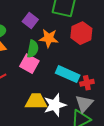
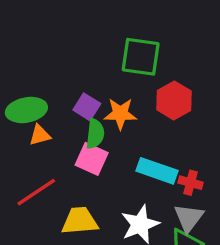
purple square: (30, 20) -> (87, 107), moved
red cross: (87, 83) -> (191, 183), turned 32
yellow trapezoid: (36, 101) -> (80, 221), moved

